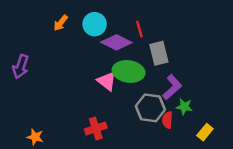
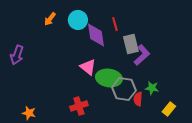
purple diamond: (116, 42) -> (96, 35), turned 55
green ellipse: (129, 71) -> (109, 78), moved
purple L-shape: (172, 87) -> (142, 55), moved

